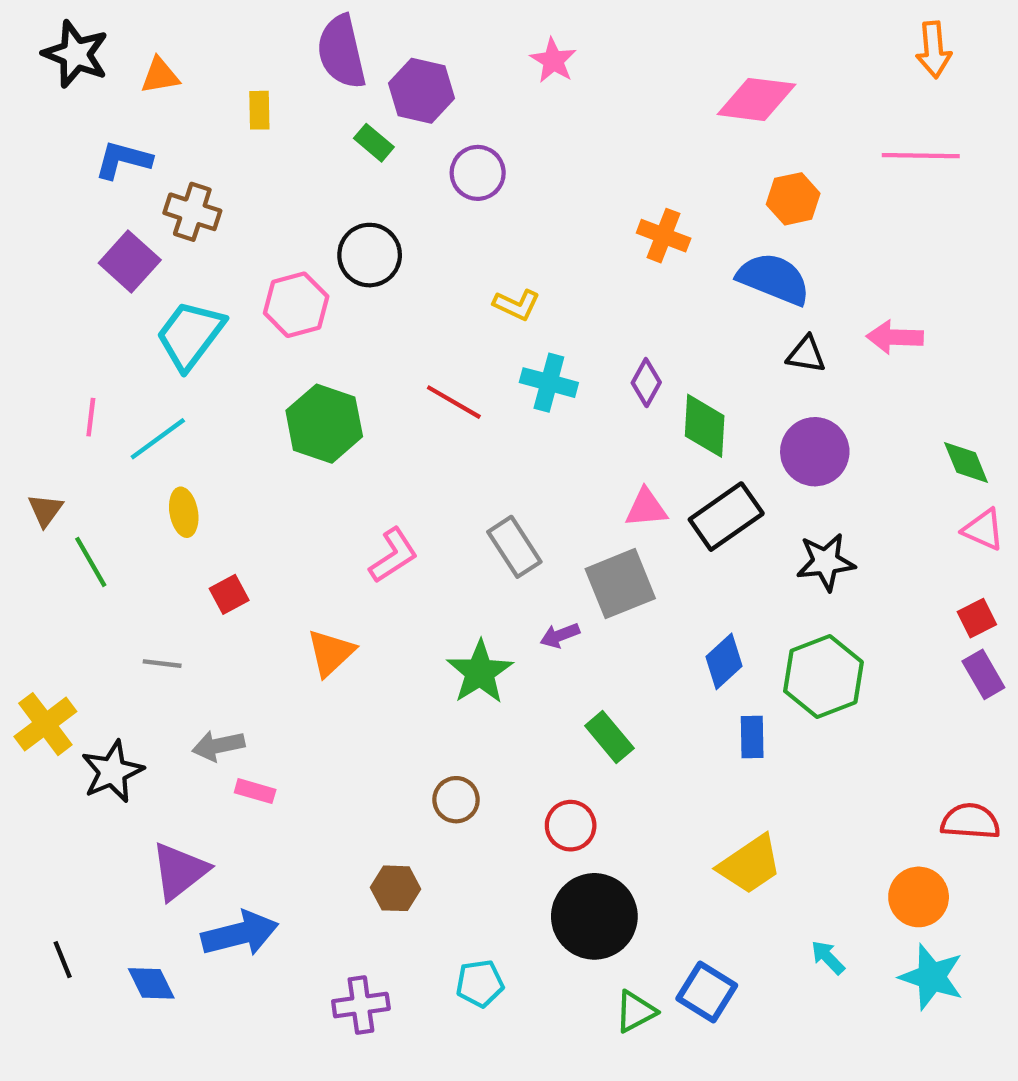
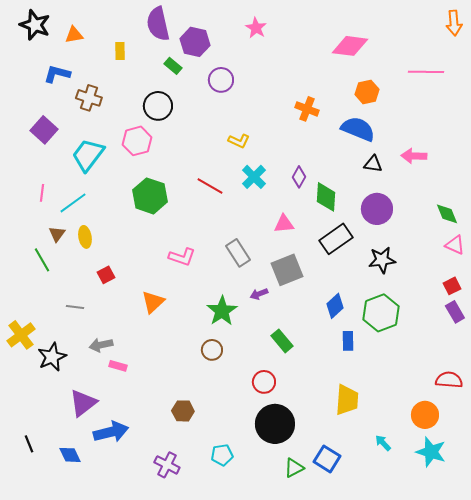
orange arrow: (934, 50) -> (454, 23), moved
black circle: (370, 255) -> (158, 106), moved
purple square: (130, 262) -> (44, 130), moved
cyan cross: (549, 383) -> (254, 177), turned 30
pink triangle: (646, 508) -> (284, 224), moved
brown triangle: (45, 510) -> (57, 234), moved
pink L-shape: (393, 555) -> (182, 257), turned 52
brown circle: (456, 800) -> (212, 350), moved
yellow trapezoid: (750, 865) -> (347, 400), turned -52
purple cross: (361, 1005) -> (167, 465), turned 35

